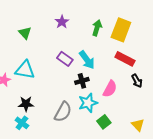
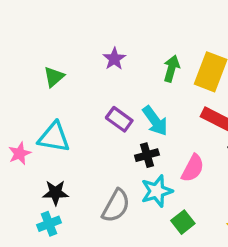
green triangle: (25, 33) -> (54, 77), turned 32
cyan cross: (22, 123) -> (49, 224), turned 32

